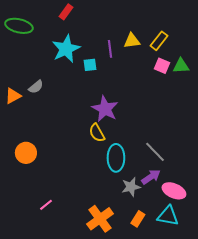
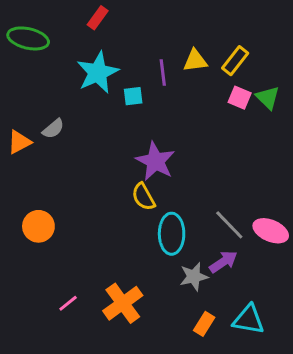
green triangle: (181, 66) -> (268, 98), turned 48
pink ellipse: (174, 191) -> (271, 231), moved
orange cross: (100, 219) -> (123, 303), moved

